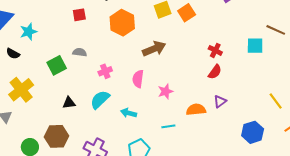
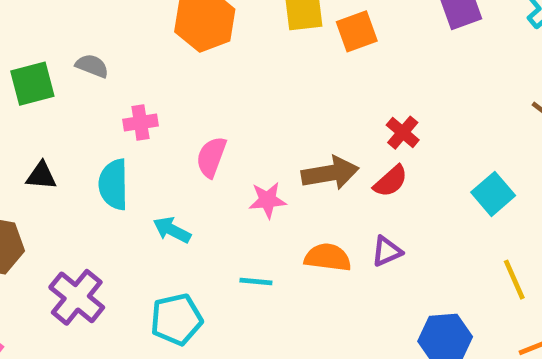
cyan square: (255, 46) -> (493, 194), moved, turned 36
brown arrow: (154, 49) -> (330, 173), moved
cyan semicircle: (100, 100) -> (114, 184), turned -60

